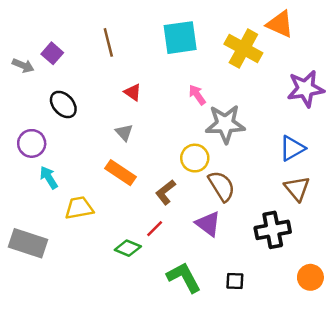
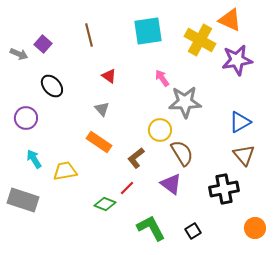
purple star: (306, 89) -> (237, 60), moved
cyan arrow: (49, 178) -> (34, 159), moved
black square: (235, 281) -> (193, 231), turned -35

